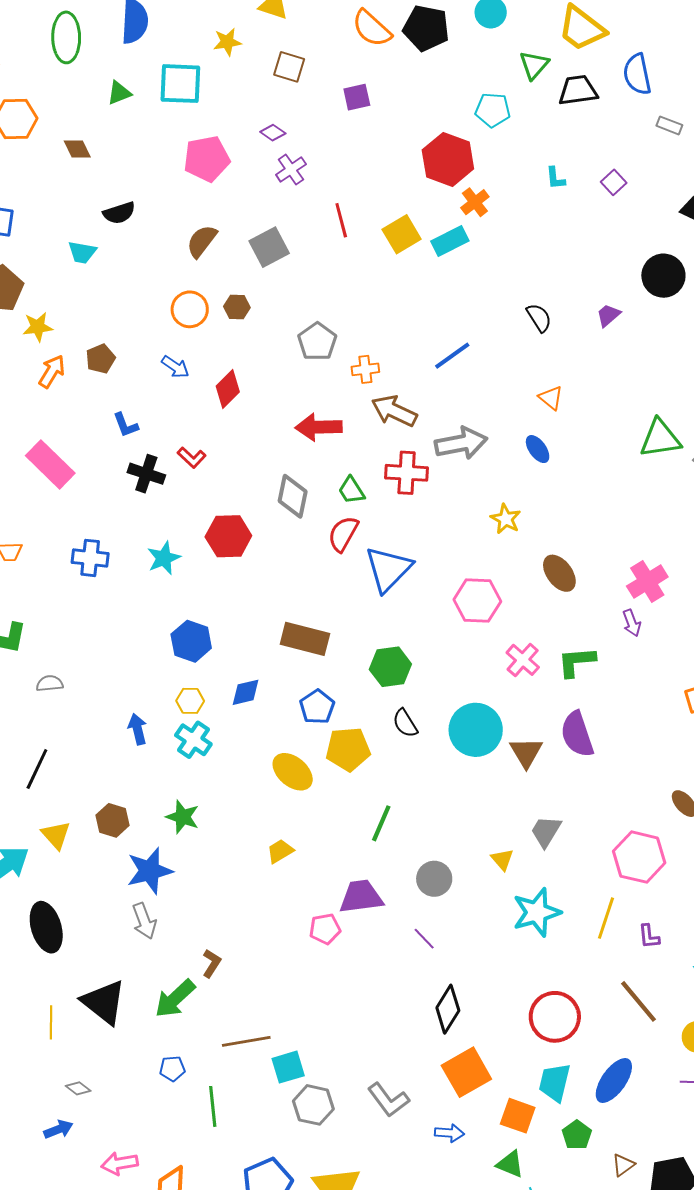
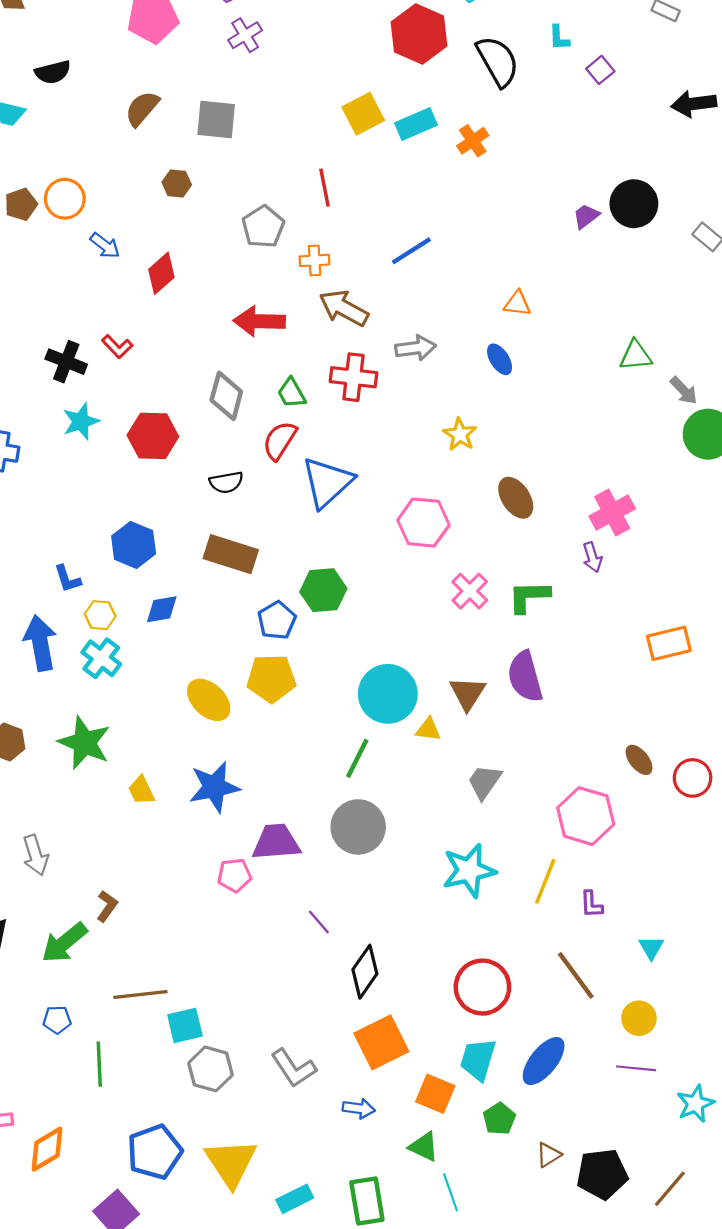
cyan L-shape: (555, 178) -> (559, 38), moved
orange cross: (475, 202) -> (473, 141), moved
red line: (341, 220) -> (324, 188), moved
gray square: (269, 247) -> (216, 119), turned 30
black circle: (663, 276) -> (634, 204), moved
orange circle: (190, 309) -> (65, 199), moved
black semicircle: (539, 318) -> (498, 61), moved, size x1.6
brown pentagon: (101, 359) -> (21, 204), moved
orange triangle: (551, 398) -> (517, 304), turned -36
blue L-shape: (126, 425) -> (67, 579), moved
green triangle: (660, 438) -> (636, 355), size x0.7
gray arrow: (461, 443) -> (416, 348), size x0.7
cyan star: (164, 558) -> (81, 421), moved
blue hexagon: (191, 641) -> (134, 545), moved
blue pentagon: (317, 707) -> (277, 620), moved
black semicircle: (405, 723) -> (226, 482), moved, turned -72
blue arrow: (137, 729) -> (40, 643), size x1.6
cyan circle: (476, 730) -> (388, 694), moved
green star: (183, 817) -> (84, 743), size x1.4
green line: (381, 823) -> (357, 758), moved
yellow trapezoid: (280, 851) -> (141, 790), moved, turned -88
yellow triangle: (502, 859) -> (428, 730), moved, turned -45
blue star: (150, 871) -> (214, 787), moved
gray circle: (434, 879) -> (358, 827), size x1.4
purple line: (424, 939) -> (319, 922), moved

